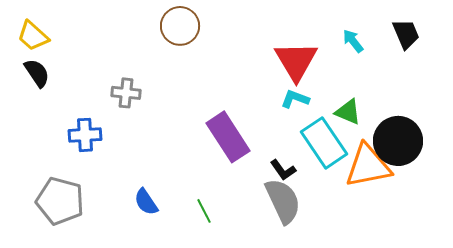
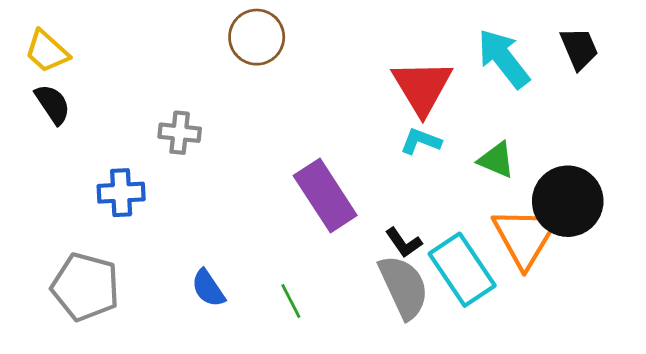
cyan arrow: (353, 41) -> (504, 58), size x1.8
cyan rectangle: (324, 143) -> (462, 270), moved
orange triangle: (368, 166) -> (525, 237), turned -48

